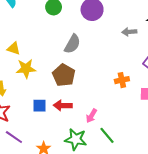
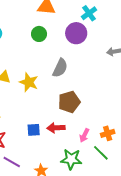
yellow star: (26, 69) -> (29, 82), moved, turned 30
brown pentagon: (64, 75) -> (69, 102), moved, turned 30
orange cross: (122, 80) -> (108, 133), moved

